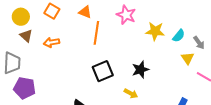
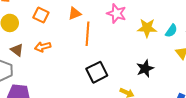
orange triangle: (85, 12) -> (75, 13), turned -40
brown triangle: (26, 36) -> (17, 50), moved
black star: (140, 70) -> (145, 69), moved

